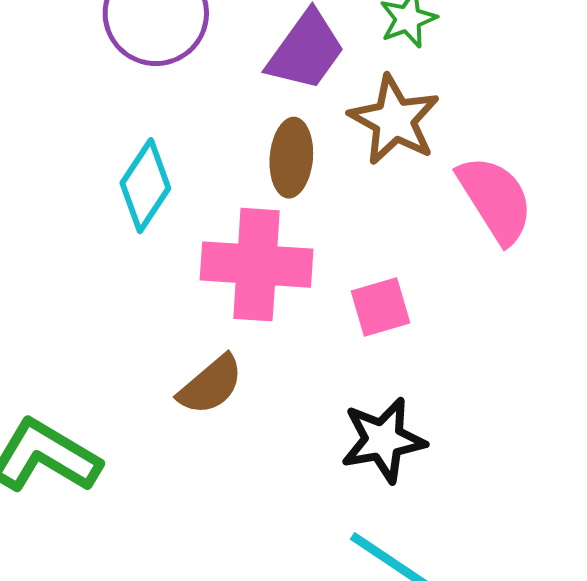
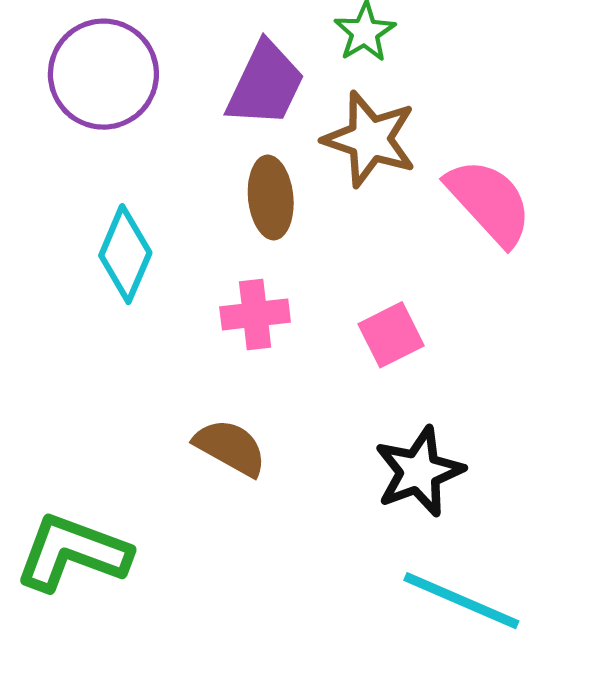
pink cross: (257, 265) -> (255, 314), size x0.6
brown semicircle: (211, 385) -> (230, 447), turned -100

